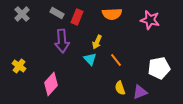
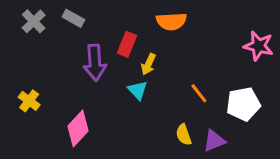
gray rectangle: (57, 13) -> (73, 18), moved
red rectangle: (77, 17) -> (127, 44), moved
pink star: (150, 20) -> (259, 46), moved
orange line: (116, 60) -> (199, 93), moved

